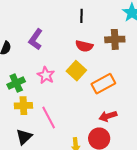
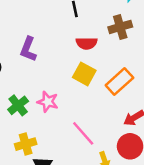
pink star: (46, 75) -> (48, 102), moved
yellow cross: (23, 106) -> (26, 144), moved
pink line: (49, 118) -> (83, 133), moved

